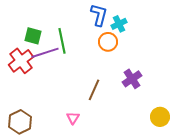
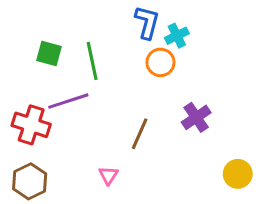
purple line: (45, 53) -> (68, 101), moved
red cross: (21, 61) -> (31, 125), moved, turned -35

